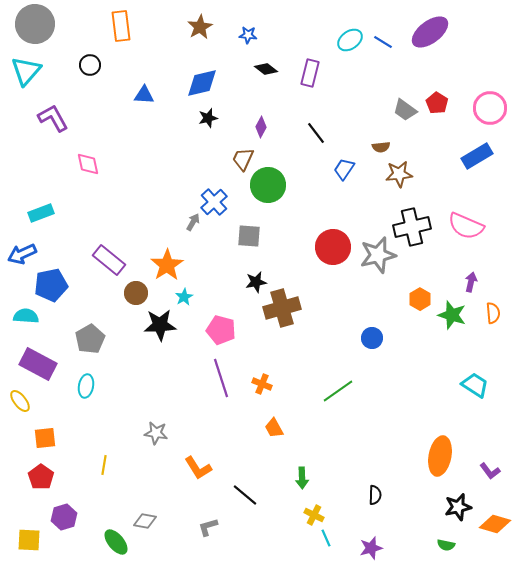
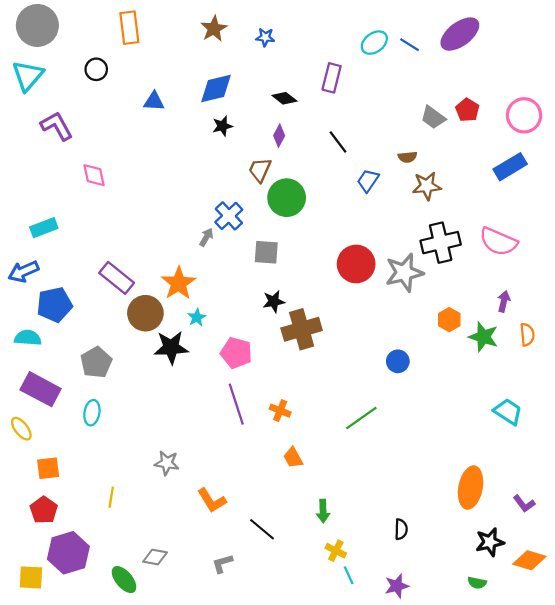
black diamond: (266, 69) -> (284, 98), moved
brown circle: (136, 293) -> (145, 313), size x1.4
purple hexagon: (64, 517) -> (68, 553), size x1.5

